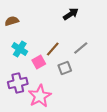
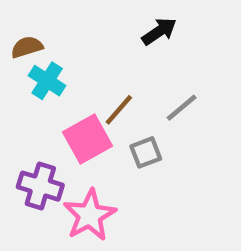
cyan cross: (20, 49) -> (47, 81), moved
pink square: (39, 62) -> (87, 139), size x1.5
purple cross: (18, 83) -> (40, 186), turned 30

